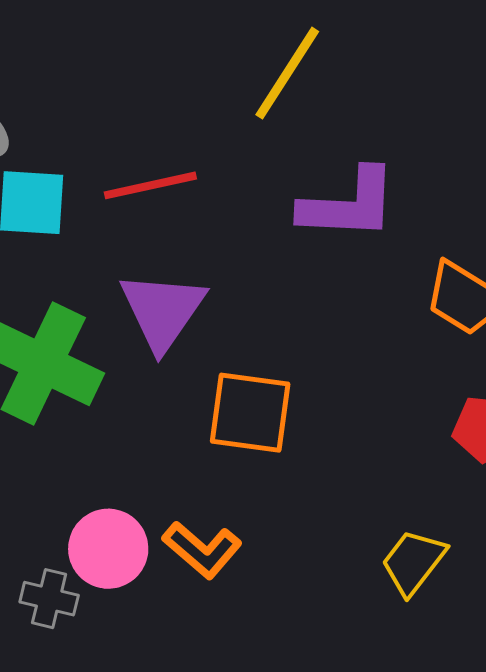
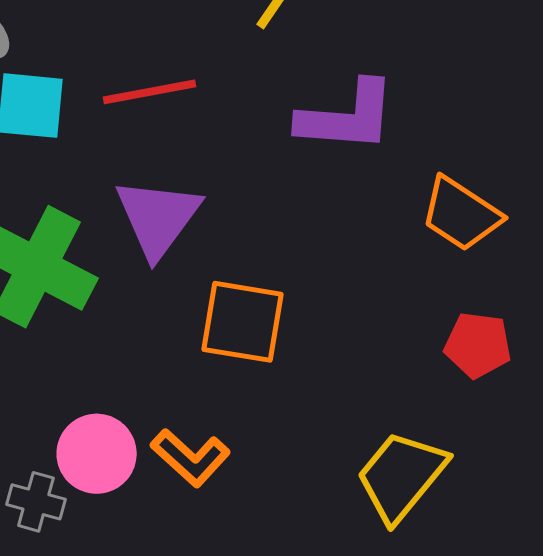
yellow trapezoid: (413, 562) -> (401, 476), size x1.4

